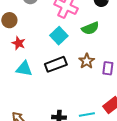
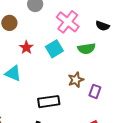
red star: (19, 43) -> (26, 47), moved
black rectangle: (56, 64) -> (49, 102), moved

